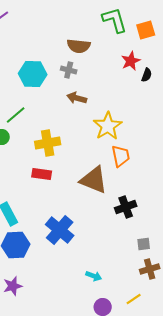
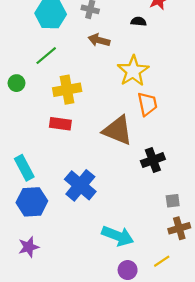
black semicircle: (147, 75) -> (139, 21), moved, turned -104
green line: (16, 115) -> (46, 56), moved
cyan arrow: (94, 276) -> (118, 236), size x1.8

